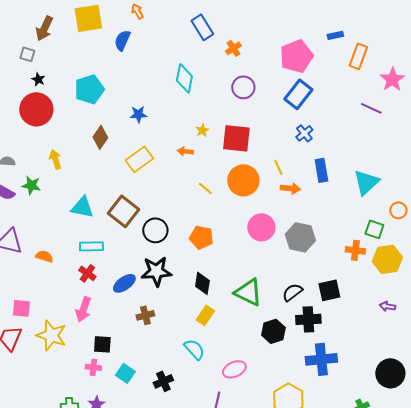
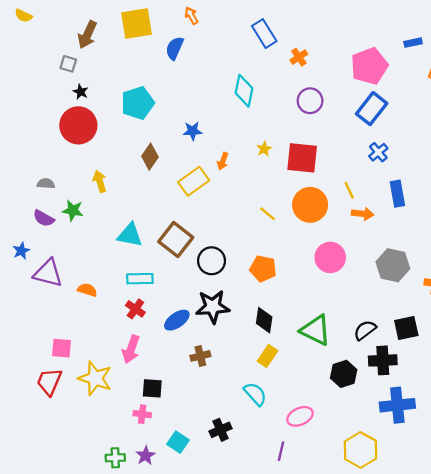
orange arrow: (185, 151) -> (223, 161), moved, turned -77
gray hexagon: (300, 237) -> (393, 265), moved
cyan square: (125, 373) -> (178, 442), moved

